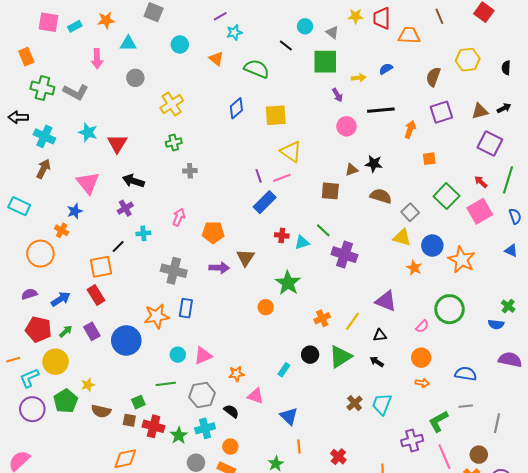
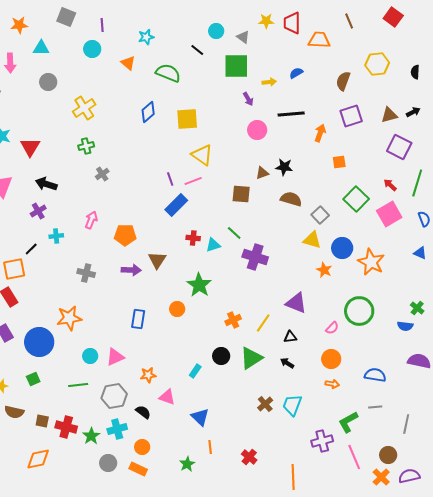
purple line: (220, 16) -> (102, 25), moved, turned -64
gray cross: (190, 171) -> (102, 174), turned -32
gray cross: (174, 271) -> (86, 273), size x0.7
blue rectangle: (186, 308) -> (138, 319), moved
green square: (138, 402) -> (33, 379), moved

